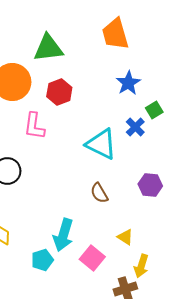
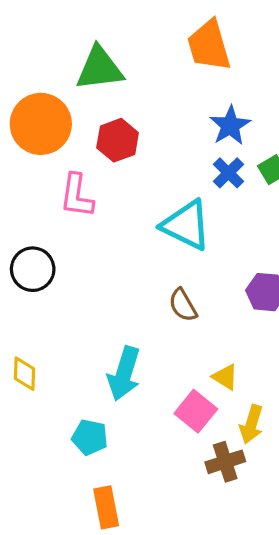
blue cross: (135, 127) -> (228, 173), moved
pink square: (92, 258) -> (196, 411), moved
cyan pentagon: (42, 260) -> (90, 437), moved, turned 30

